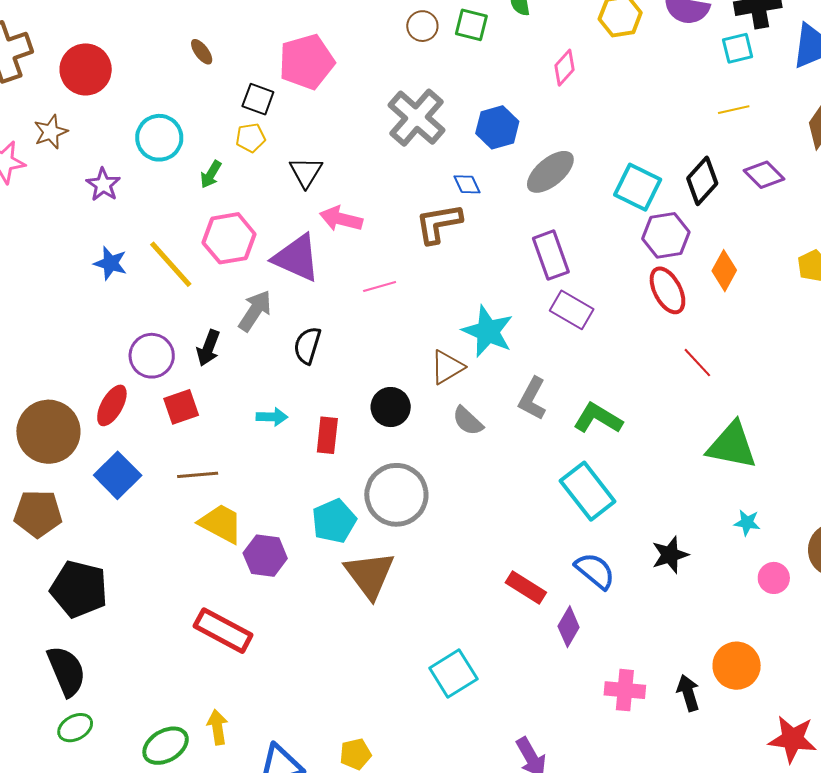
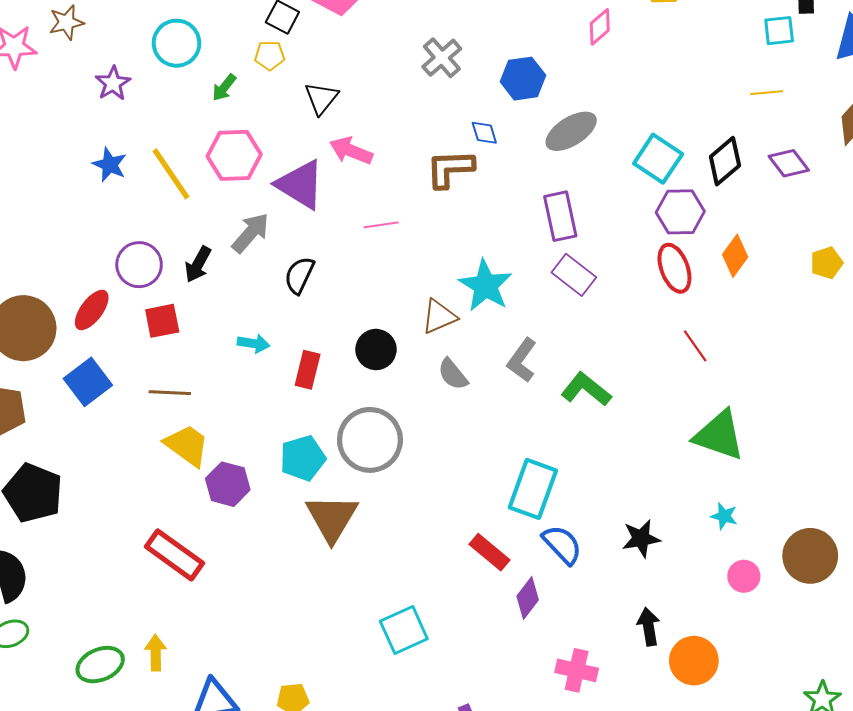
gray cross: (416, 118) -> (442, 58), size x0.7
cyan rectangle: (588, 491) -> (533, 489), moved, turned 50
black arrow: (688, 693) -> (649, 627), moved

